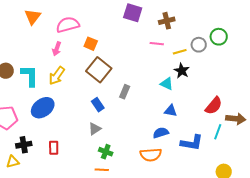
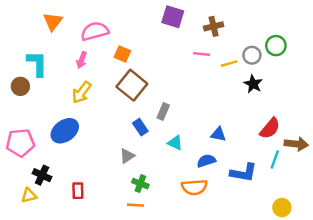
black star: (182, 71) -> (253, 84), moved
cyan L-shape: (30, 76) -> (37, 64), moved
cyan triangle: (167, 84) -> (175, 143), moved
blue rectangle: (98, 105) -> (140, 127), moved
black cross: (24, 145) -> (42, 175), turned 35
red rectangle: (54, 148) -> (78, 191), moved

